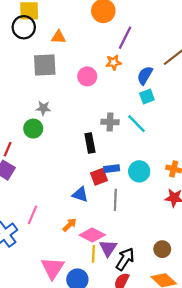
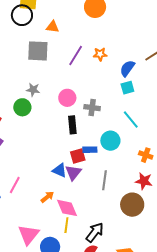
purple line: (125, 38) -> (76, 56), moved
pink circle: (87, 76) -> (67, 98), moved
cyan line: (136, 124) -> (131, 119), moved
cyan circle: (139, 171) -> (110, 141), moved
gray line: (115, 200) -> (105, 180), moved
pink diamond: (92, 235) -> (67, 208), turned 35
purple triangle: (108, 248) -> (73, 173), moved
brown circle: (162, 249) -> (132, 205), moved, size x1.5

